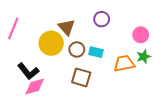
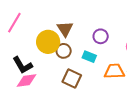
purple circle: (102, 19) -> (101, 36), moved
brown circle: (77, 49) -> (64, 51), moved

